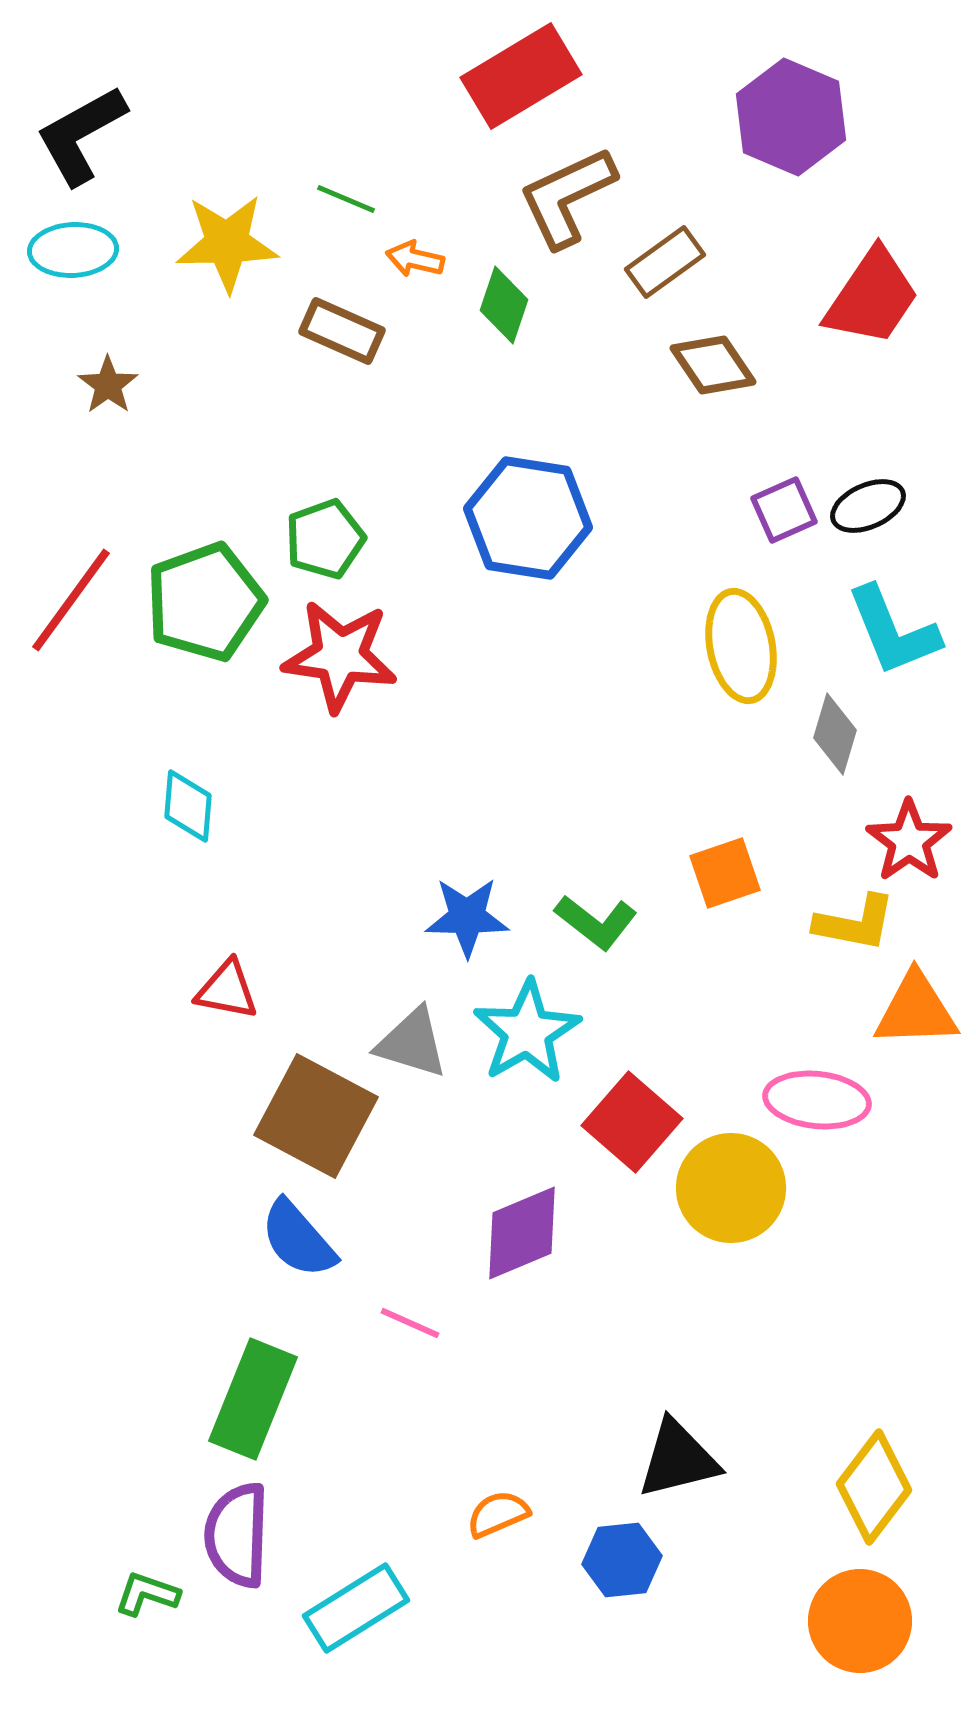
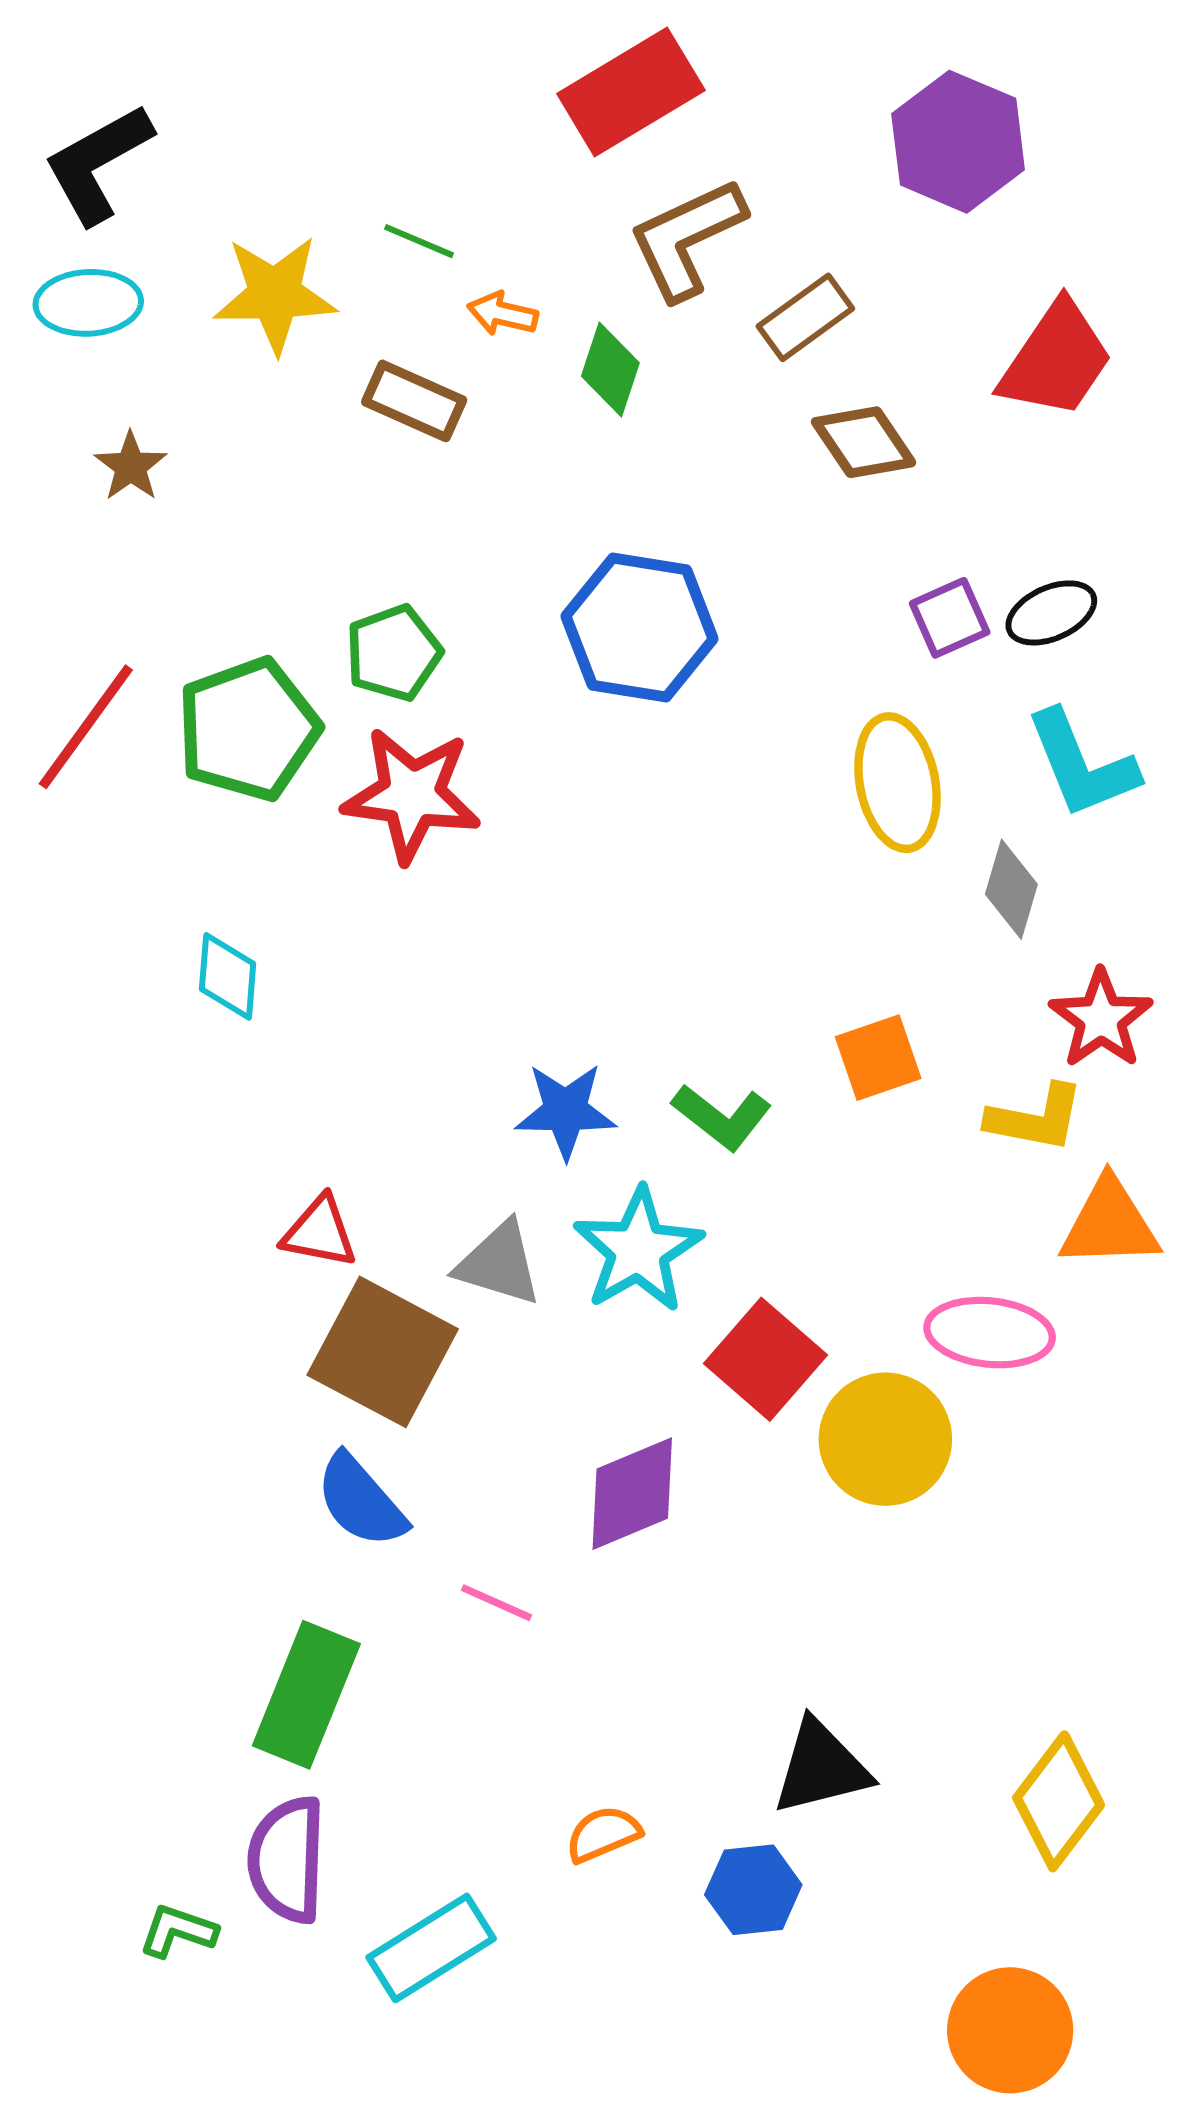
red triangle: (227, 990) -> (320, 1232), moved
orange circle: (860, 1621) -> (1010, 2030), moved

